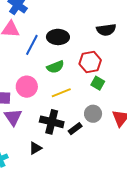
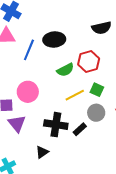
green semicircle: (55, 67) -> (65, 70), moved
green square: (98, 83) -> (97, 90), moved
yellow line: (61, 93) -> (75, 95), moved

